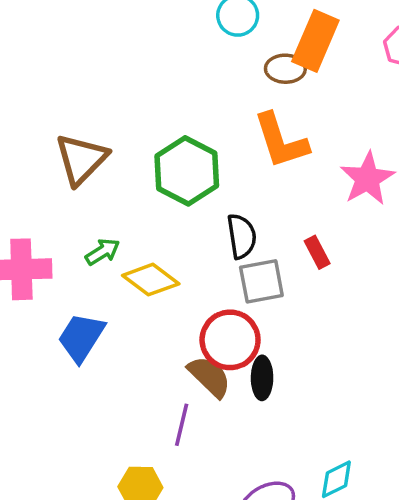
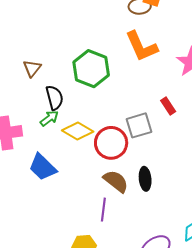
brown triangle: (81, 159) -> (32, 68), size x0.6
black semicircle: (242, 236) -> (54, 98), moved
blue trapezoid: (81, 337) -> (43, 167), turned -72
red circle: (230, 340) -> (111, 143), moved

